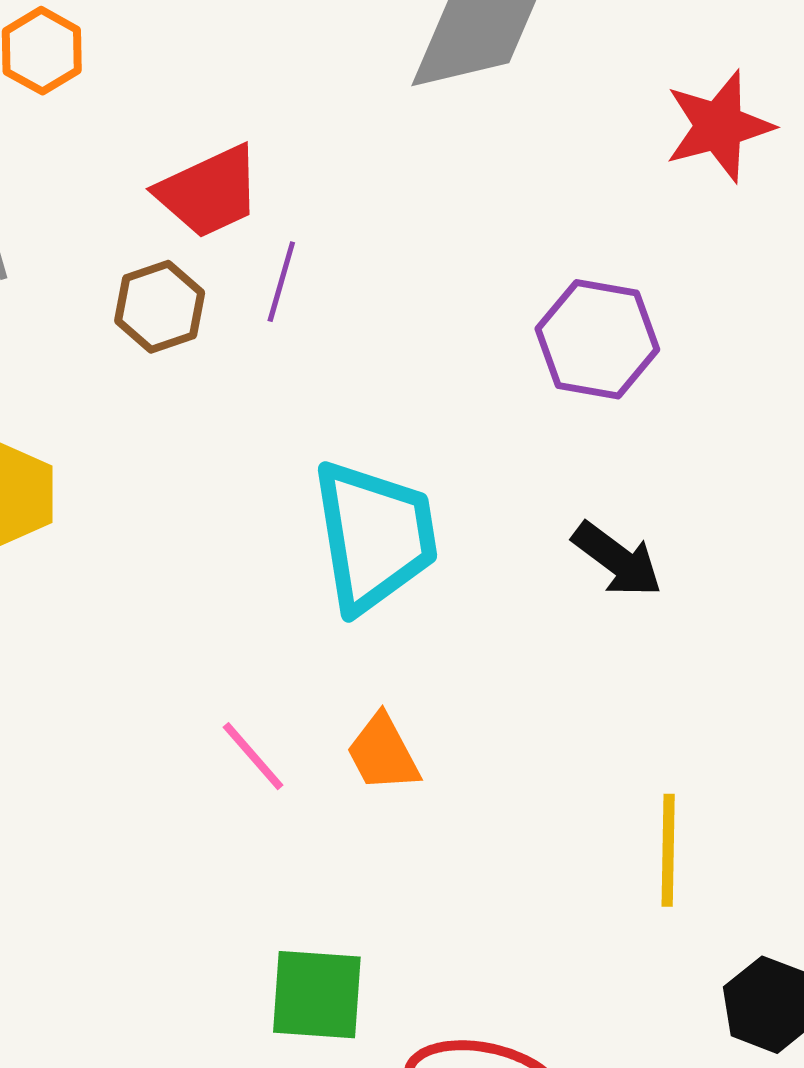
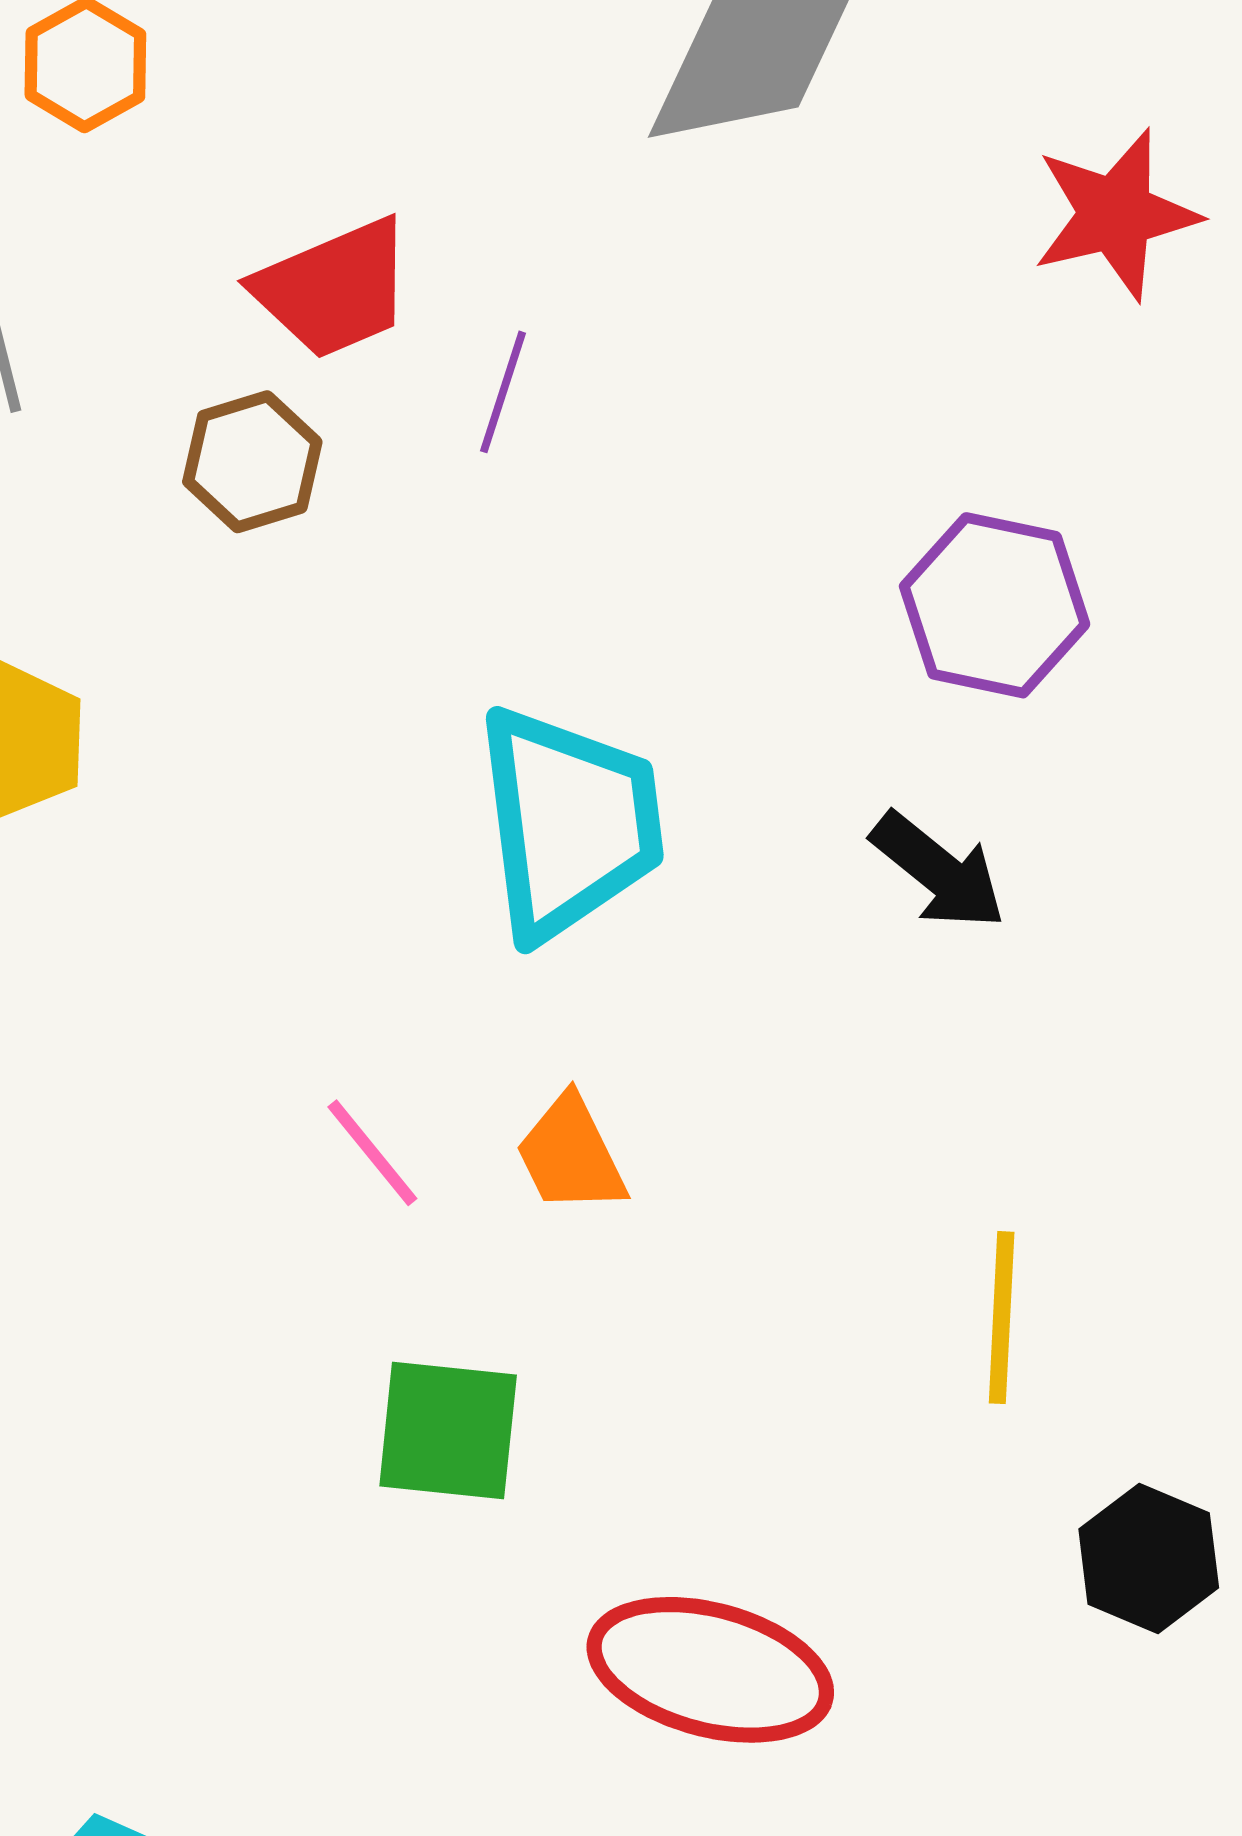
purple line: (281, 282) -> (503, 392), moved
purple hexagon: (597, 339) -> (995, 605), moved
green square: (317, 995) -> (448, 1430), moved

